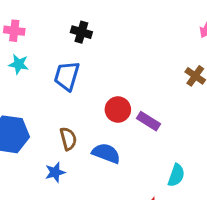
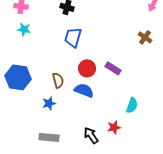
blue trapezoid: (67, 76) -> (73, 37), moved
red circle: (118, 110) -> (87, 68), moved

